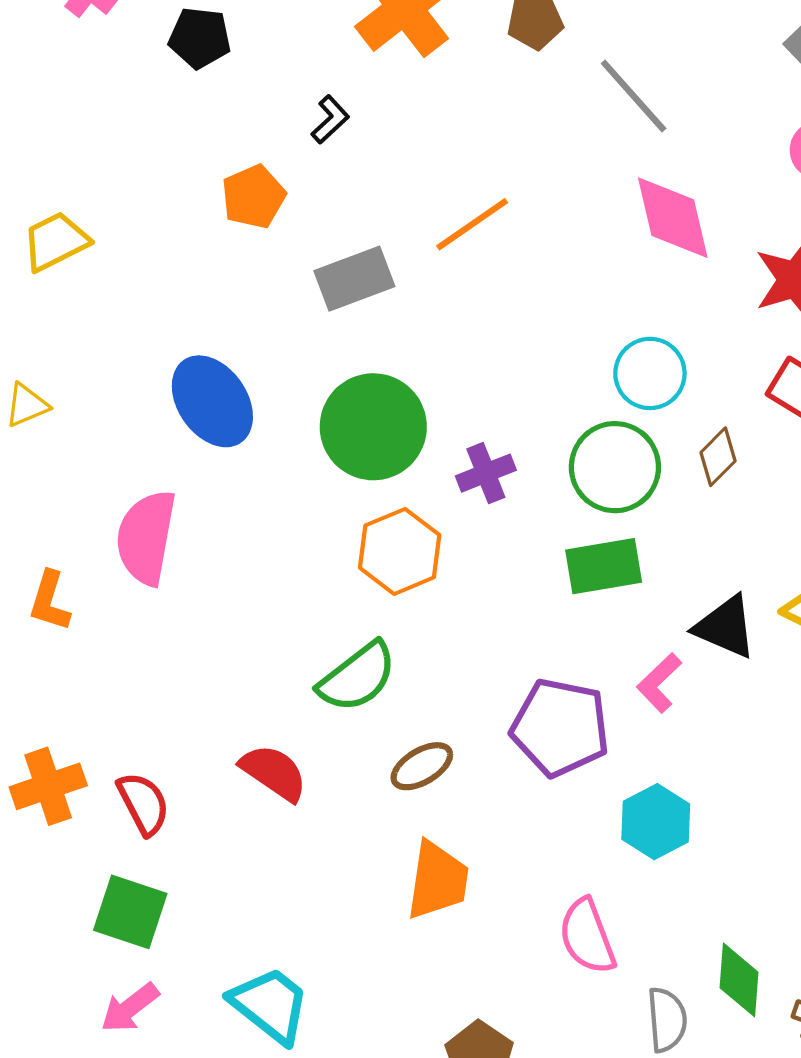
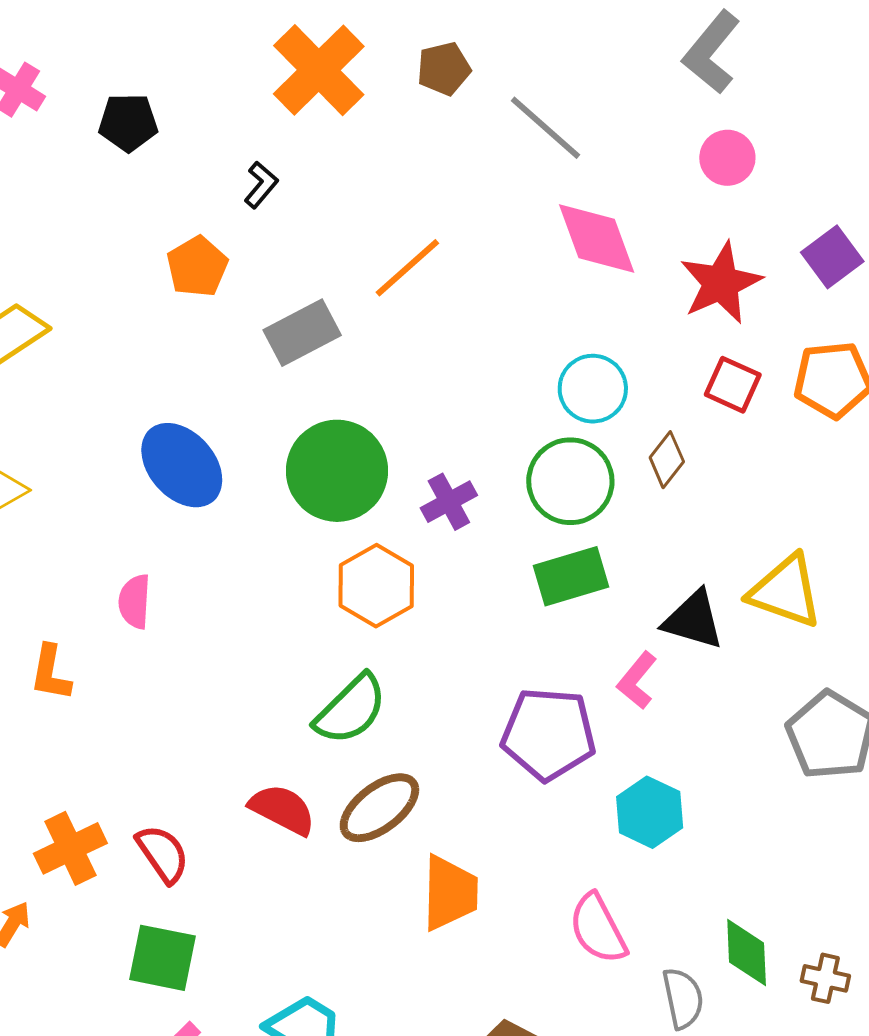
pink semicircle: (146, 537) -> (135, 601), size x0.6
brown ellipse: (422, 766) -> (379, 808), moved, size x1.4

